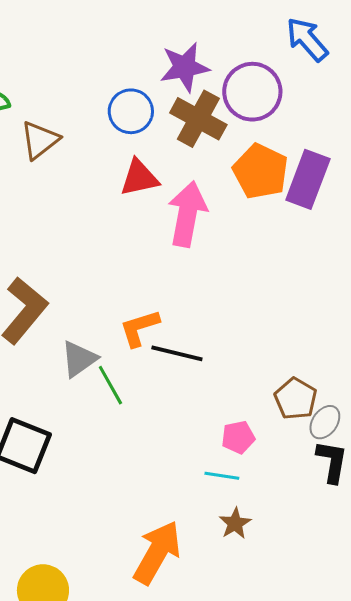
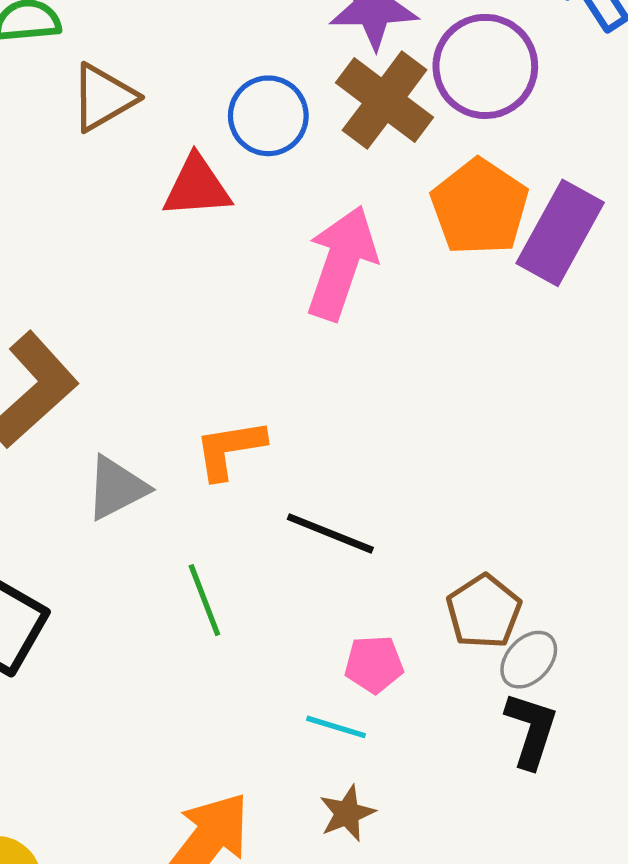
blue circle: (131, 111) -> (268, 116), moved
red triangle: (139, 178) -> (197, 187), moved
black line: (177, 353) -> (330, 533), moved
green line: (110, 385) -> (204, 600), moved

